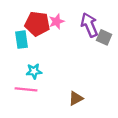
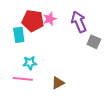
gray square: (104, 37) -> (94, 42), moved
brown triangle: (76, 98) -> (58, 83), moved

